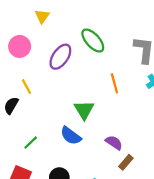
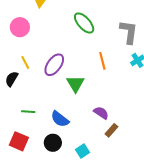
purple ellipse: (60, 57) -> (54, 65), moved
blue semicircle: (71, 136) -> (60, 119), moved
green line: (31, 143) -> (28, 112), turned 48

